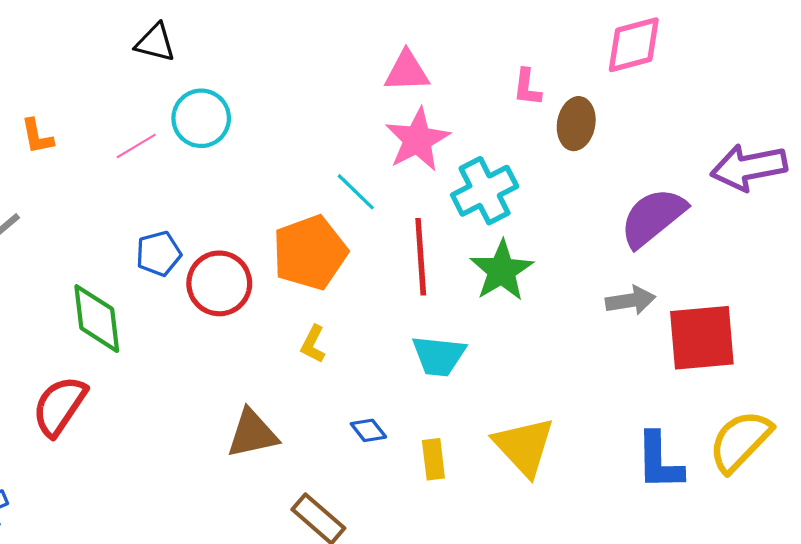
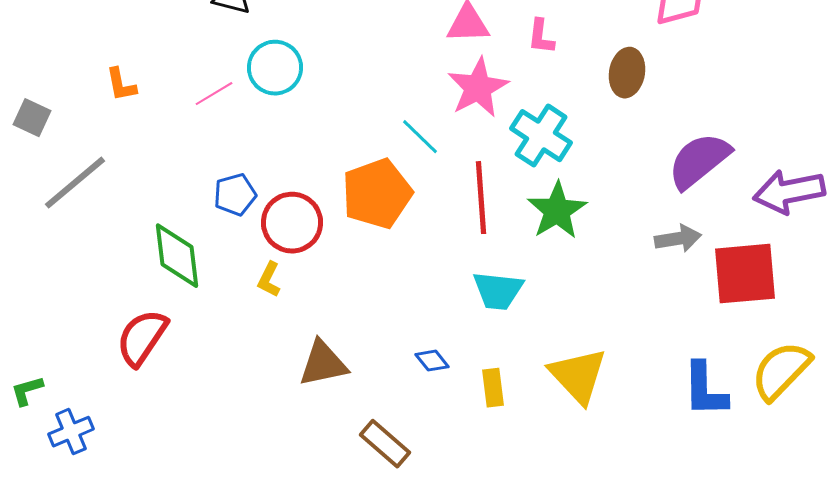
pink L-shape: (527, 87) -> (541, 37), moved
purple arrow: (749, 167) -> (789, 192), moved
cyan cross: (485, 191) -> (541, 136), turned -30
yellow L-shape: (313, 344) -> (269, 280), moved

